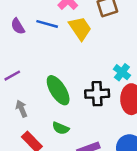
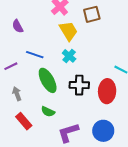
blue line: (47, 24) -> (35, 55), moved
cyan cross: (122, 72) -> (69, 56), moved

